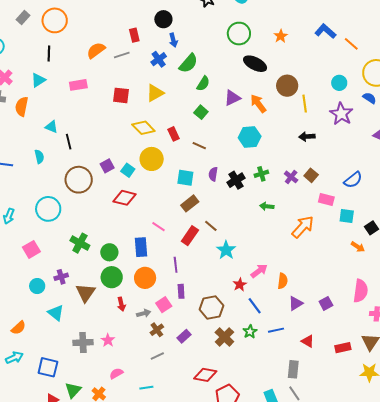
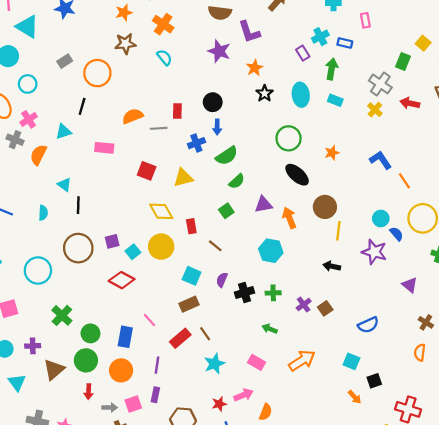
blue semicircle: (369, 98) -> (396, 234), moved
purple star: (341, 114) -> (374, 252), turned -30
pink rectangle: (326, 200) -> (257, 362), moved

